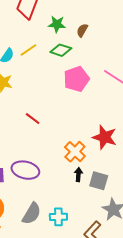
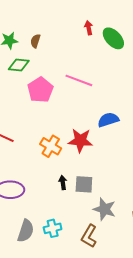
orange cross: (75, 152) -> (51, 146), moved

